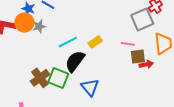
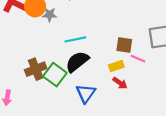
yellow rectangle: (95, 42) -> (116, 66), moved
brown square: (138, 57) -> (124, 45), moved
red arrow: (146, 64) -> (120, 83), moved, turned 32

